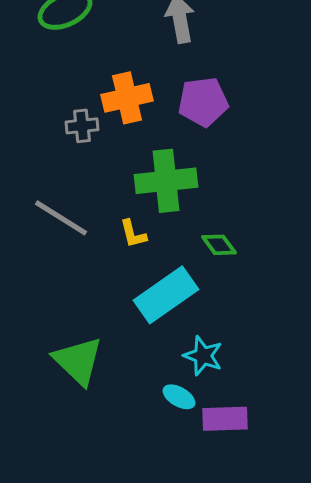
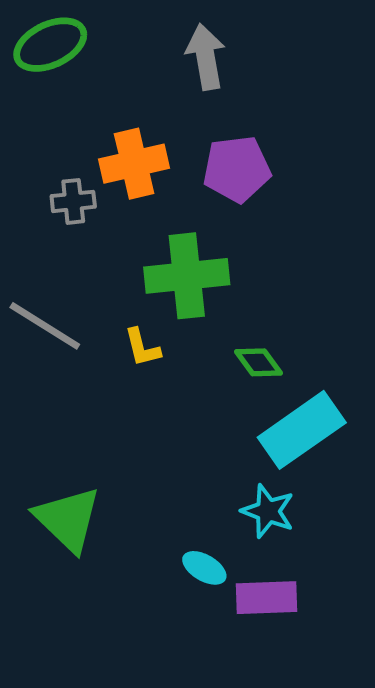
cyan rectangle: (166, 295) -> (302, 430), moved
cyan star: (203, 356) -> (268, 511), moved

